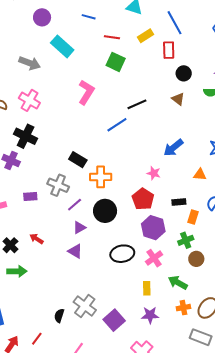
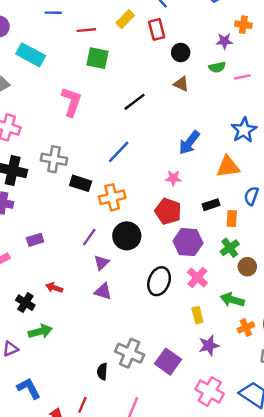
blue line: (117, 125) -> (119, 152), moved
orange triangle: (200, 175) -> (228, 167), size x1.5
gray cross: (58, 185) -> (54, 159), moved
black ellipse: (122, 254) -> (159, 281), turned -45

